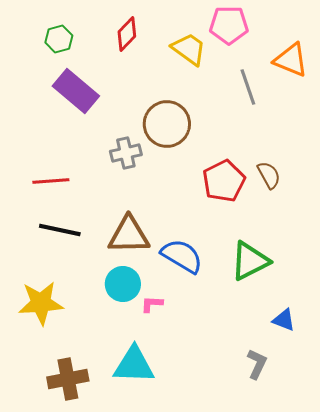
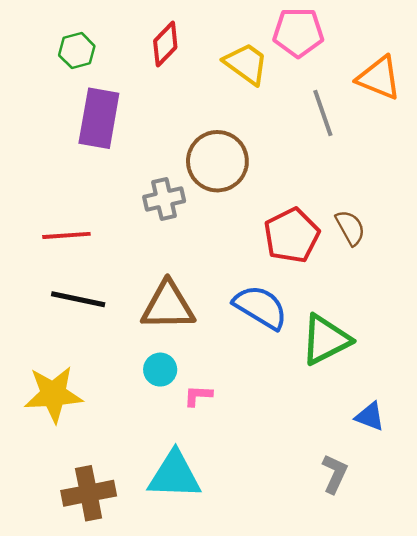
purple rectangle: (76, 91) -> (99, 118), turned 60
blue semicircle: (182, 256) -> (260, 307), moved
cyan circle: (123, 284) -> (160, 370), size x0.7

